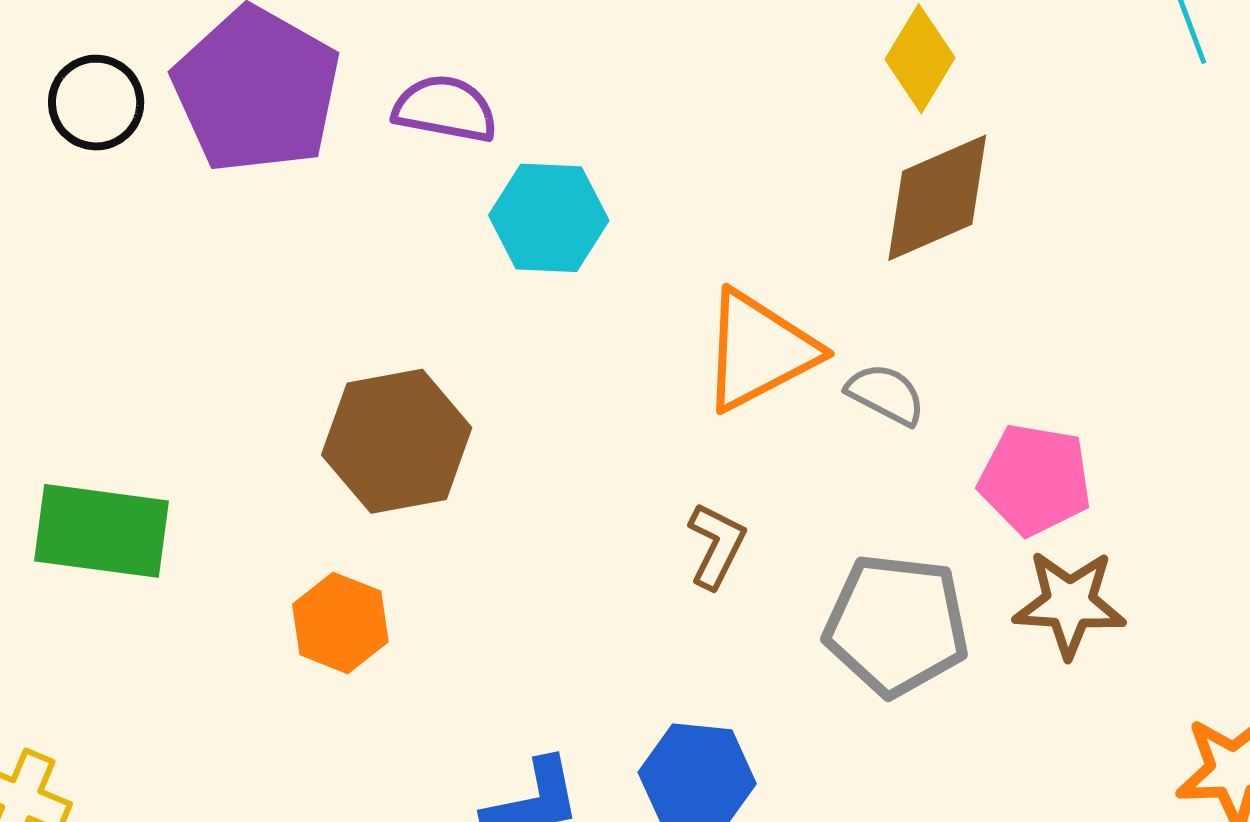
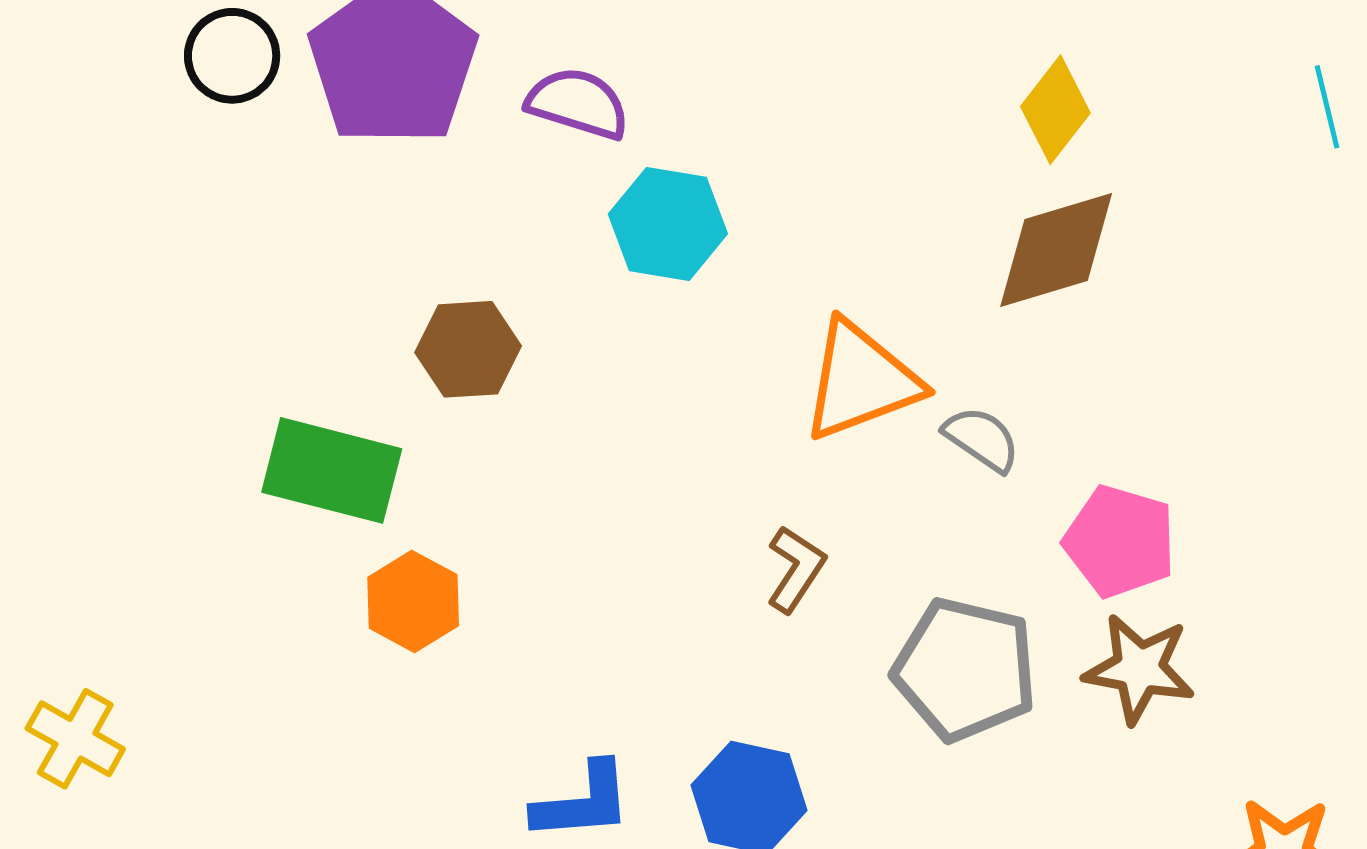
brown hexagon: (397, 441) -> (468, 349), moved, size x0.7
green rectangle: (102, 531) -> (332, 470), moved

